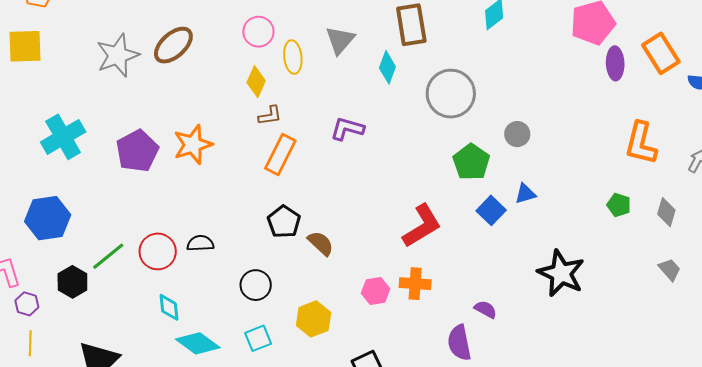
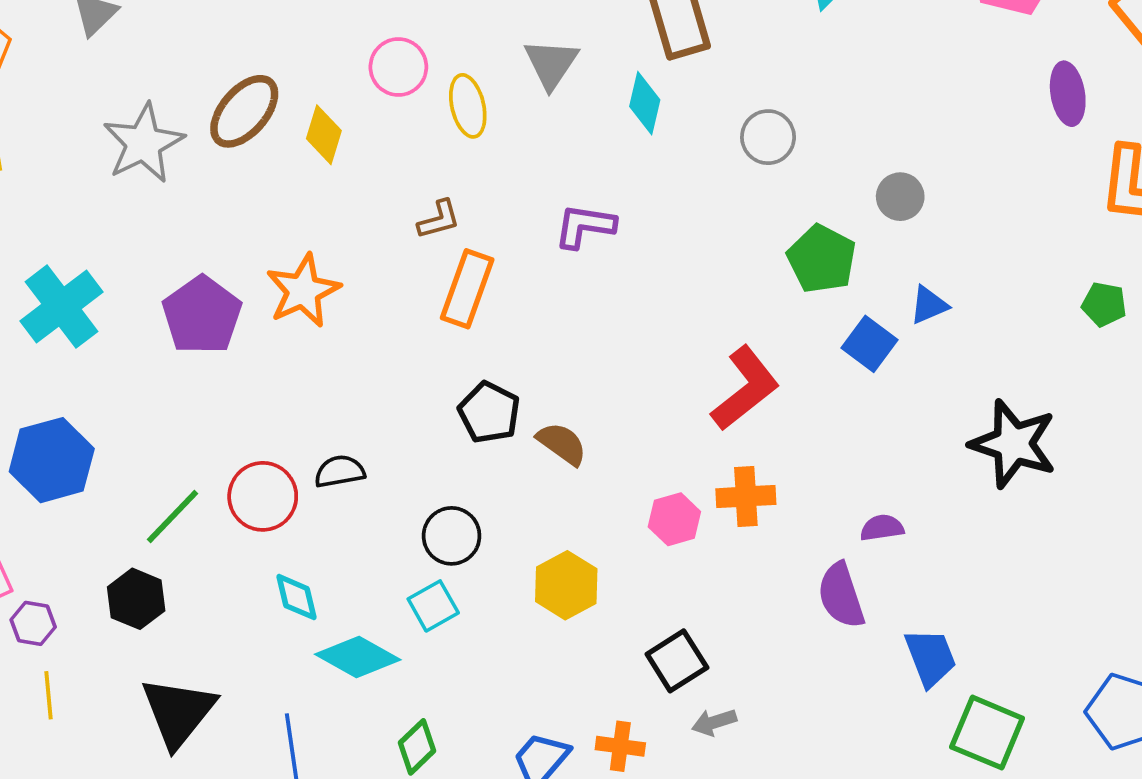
purple ellipse: (615, 63) -> (1068, 94), moved
yellow diamond: (256, 82) -> (324, 135), moved
gray circle: (451, 94) -> (768, 137), size x0.6
black hexagon: (72, 282) -> (136, 599), moved
purple semicircle: (486, 309) -> (882, 528), turned -30
cyan square: (258, 338) -> (433, 606), moved

